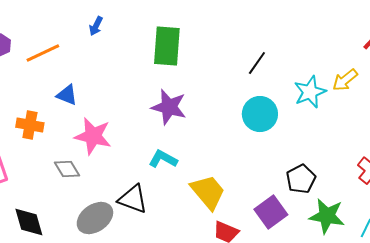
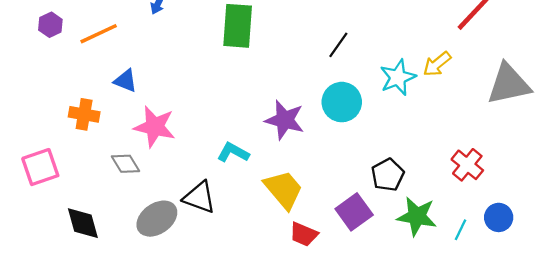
purple star: (169, 107) -> (285, 120), moved

